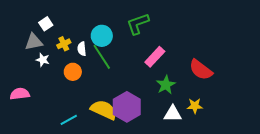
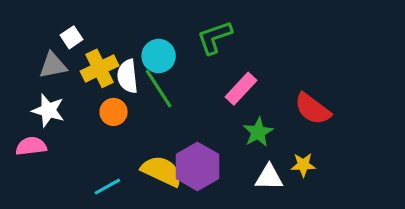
yellow cross: (64, 44) -> (100, 68), size x1.6
white semicircle: (82, 49) -> (128, 76), size x1.5
white star: (43, 60) -> (48, 110), moved, size x1.5

